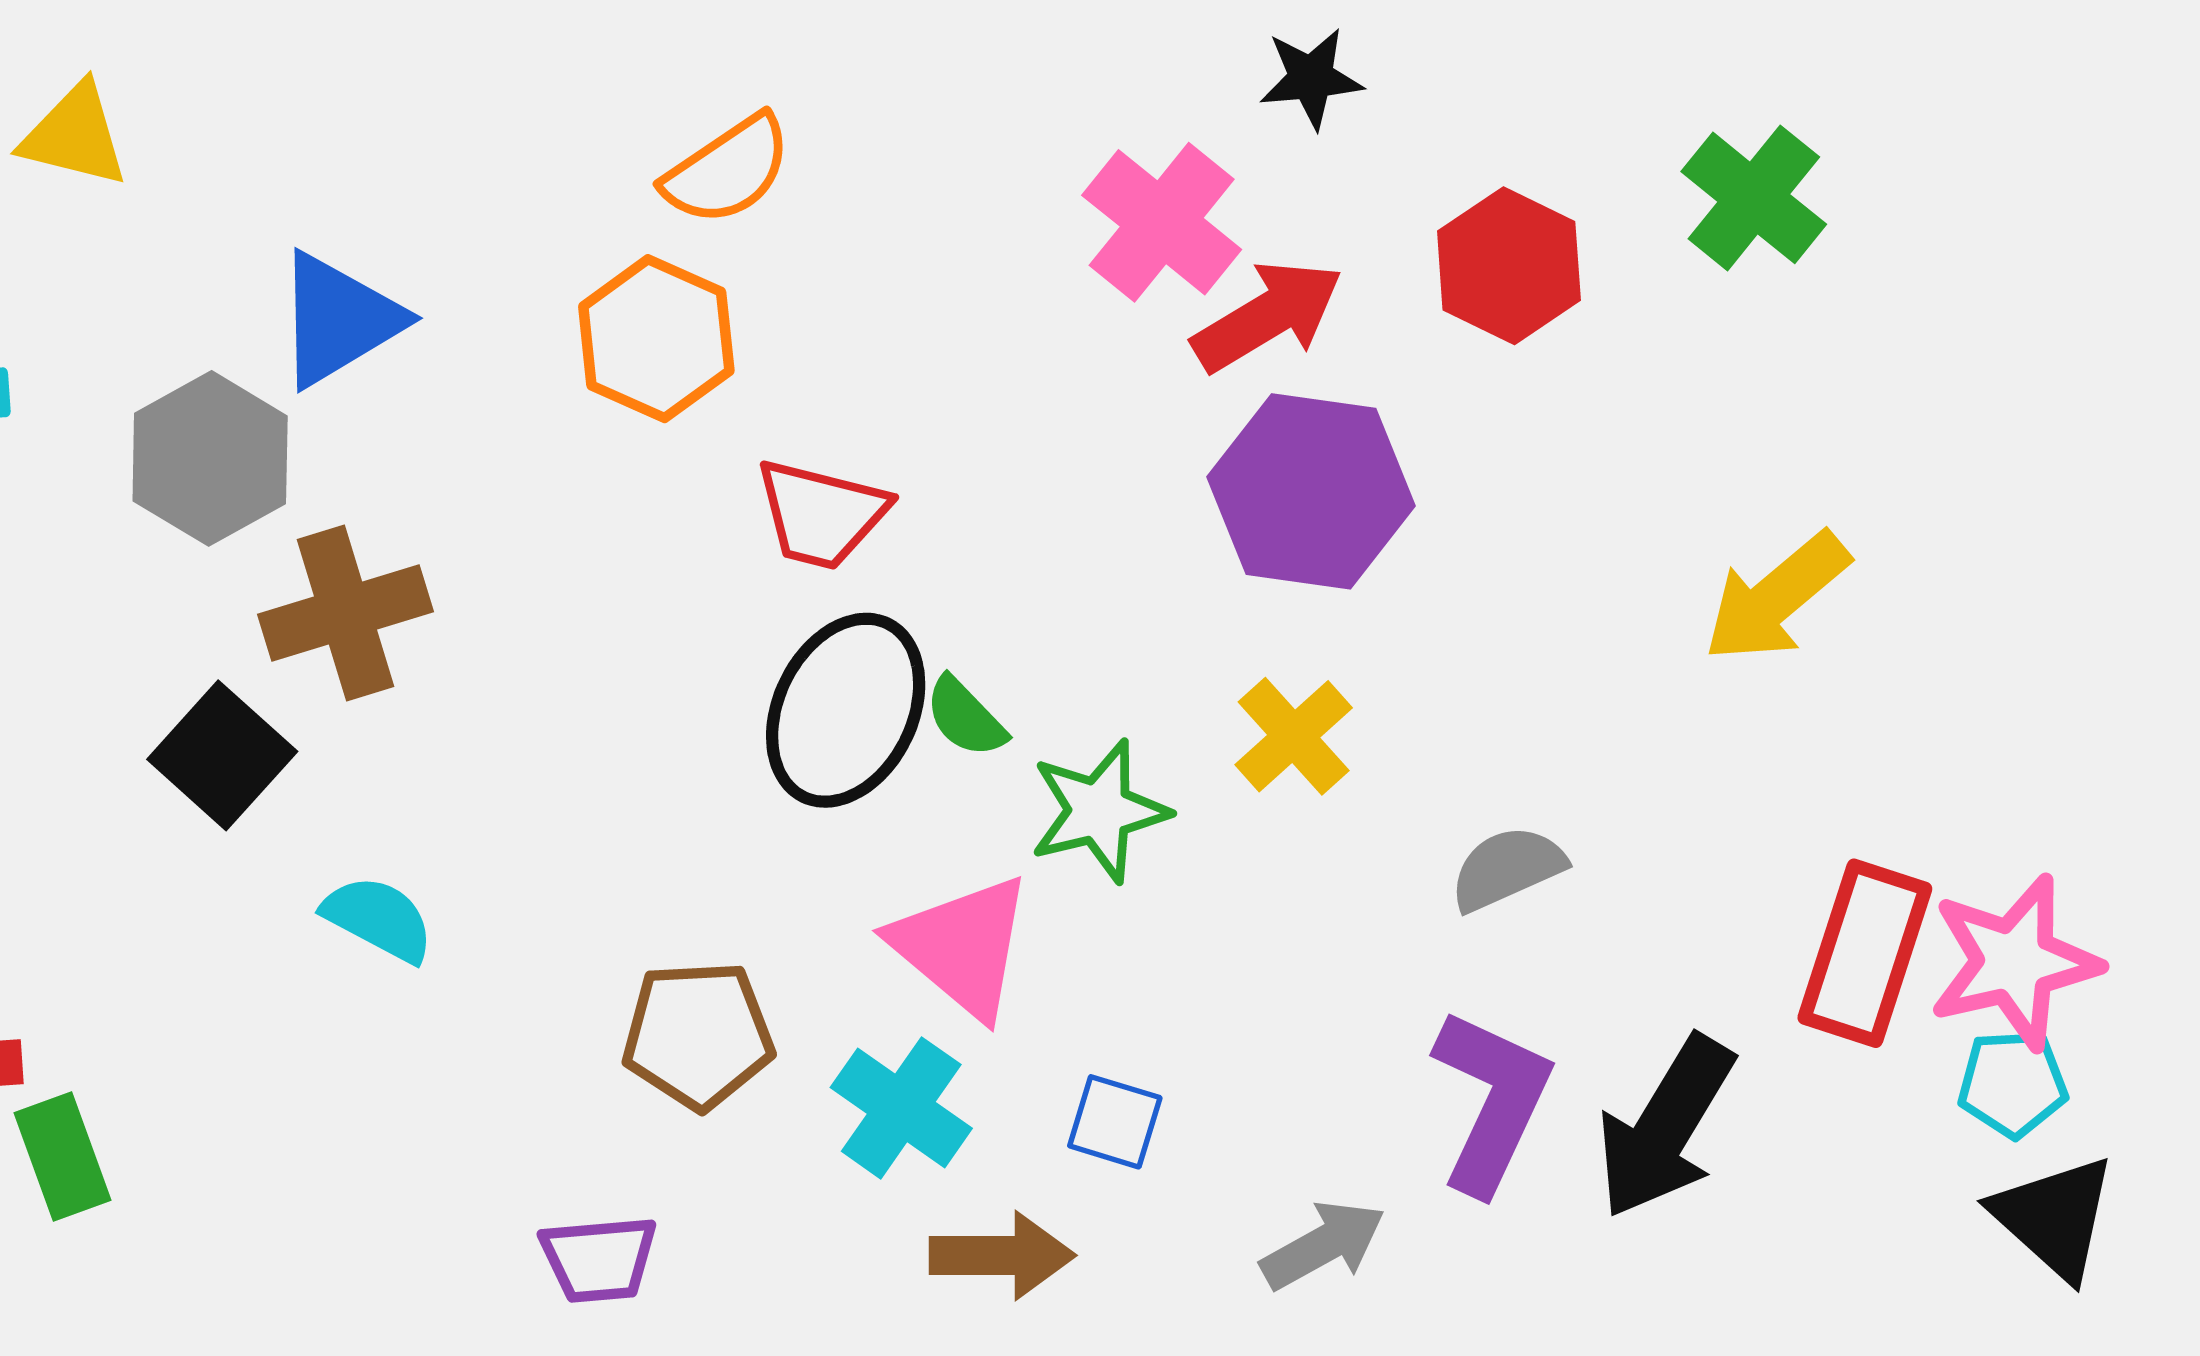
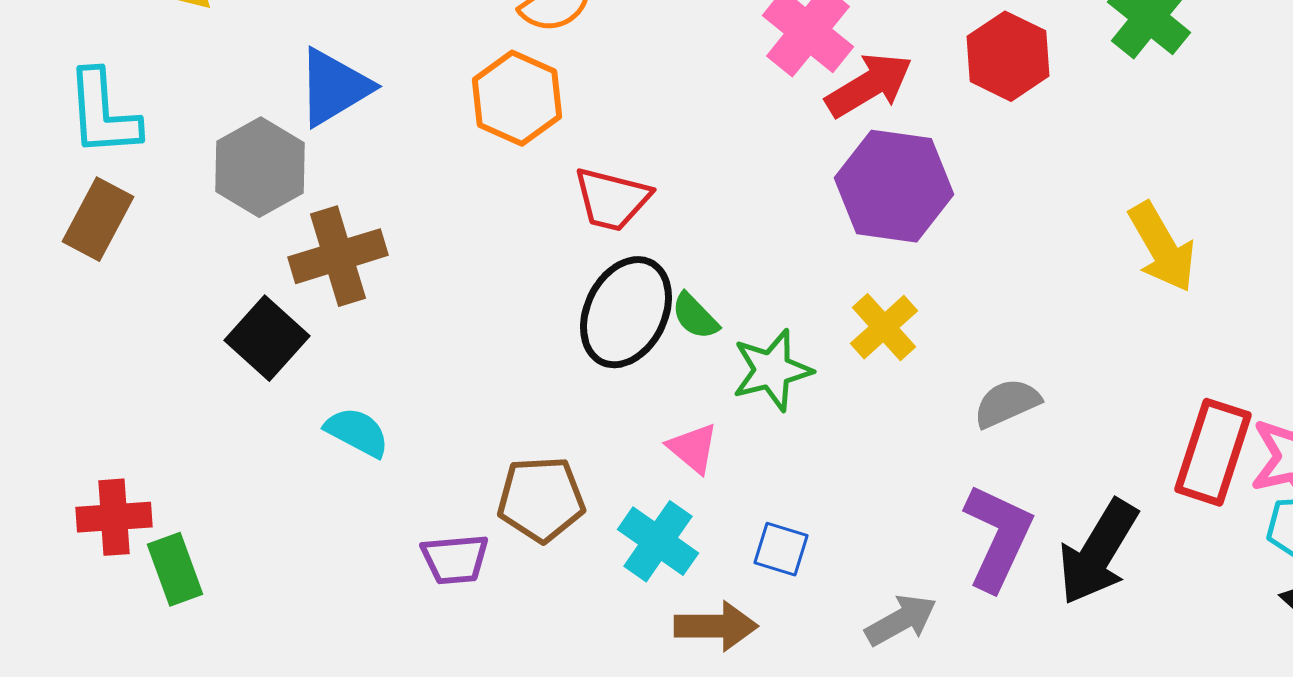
yellow arrow: (1776, 597) -> (1162, 247), turned -80
pink triangle: (962, 946) -> (693, 448), size x0.6
purple trapezoid: (599, 1259) -> (455, 559), moved

